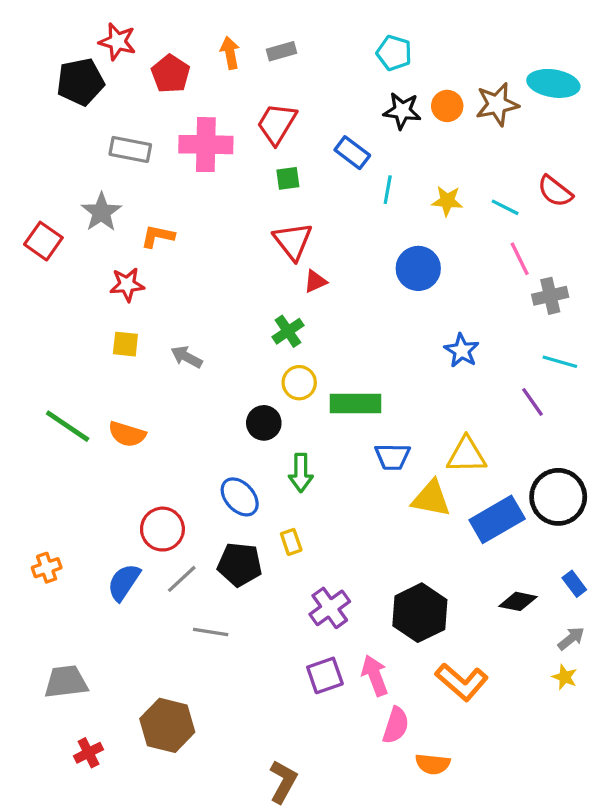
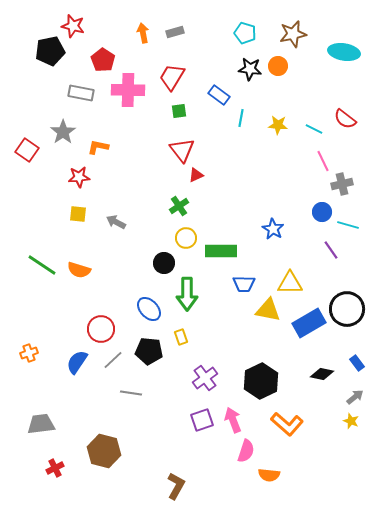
red pentagon: (170, 74) -> (103, 60), moved
brown star: (497, 104) -> (293, 34), moved
blue circle: (418, 268) -> (322, 212), moved, size x0.7
blue star: (462, 350) -> (273, 229), moved
green arrow: (301, 473) -> (187, 294), size x1.4

